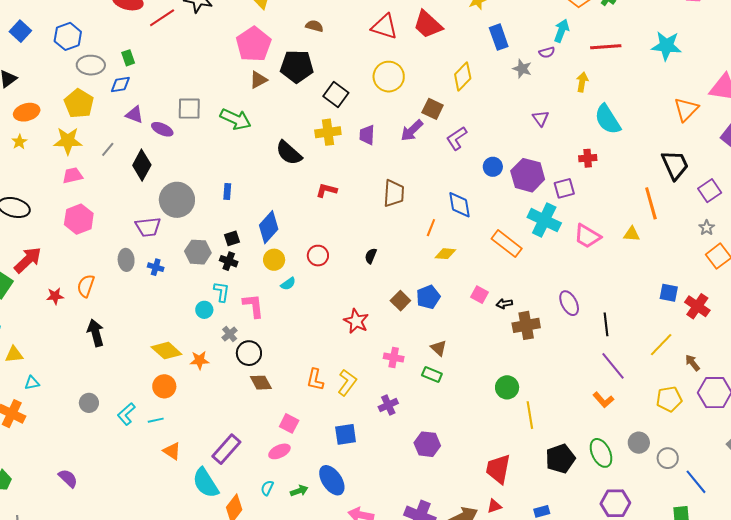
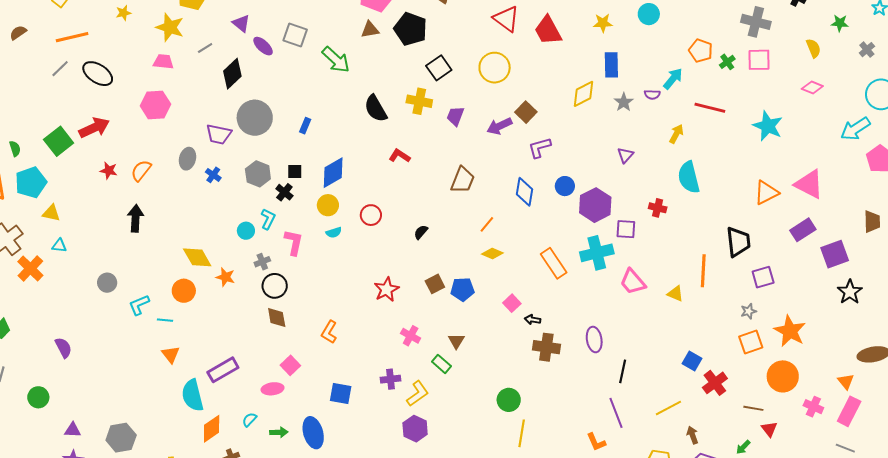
yellow diamond: (463, 76) -> (584, 94), moved
blue diamond: (460, 205) -> (524, 192), moved
cyan cross: (544, 220) -> (597, 253), turned 32
yellow L-shape: (347, 382) -> (418, 394), moved

